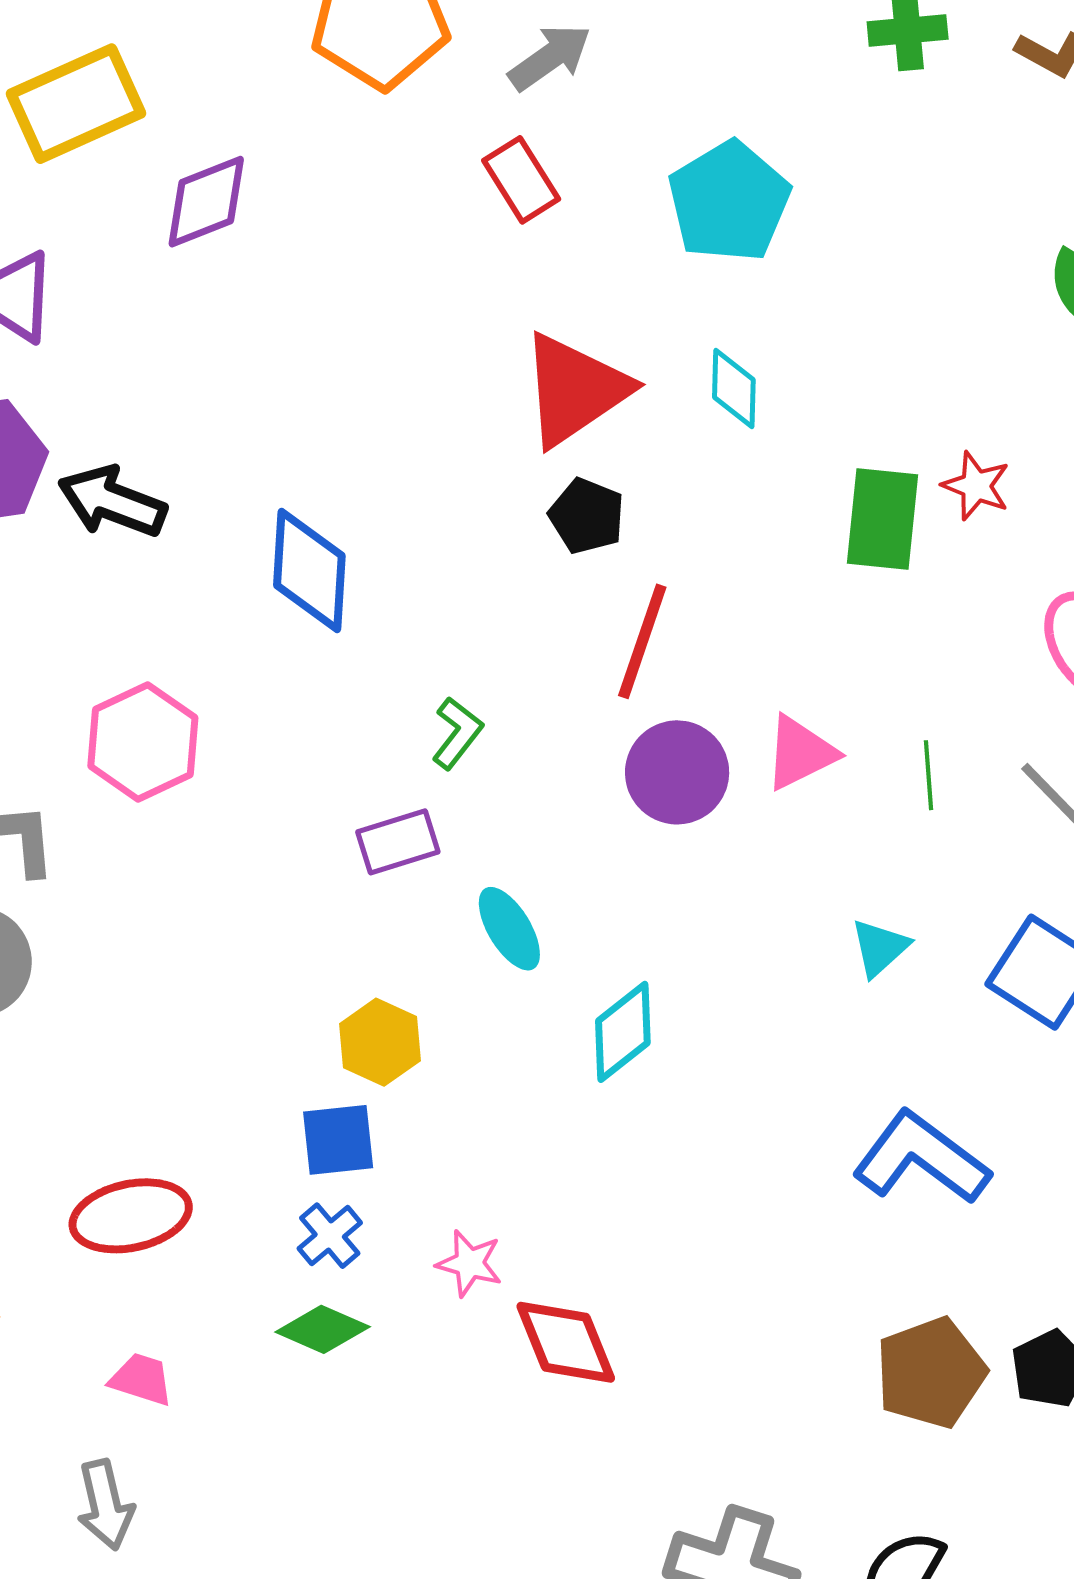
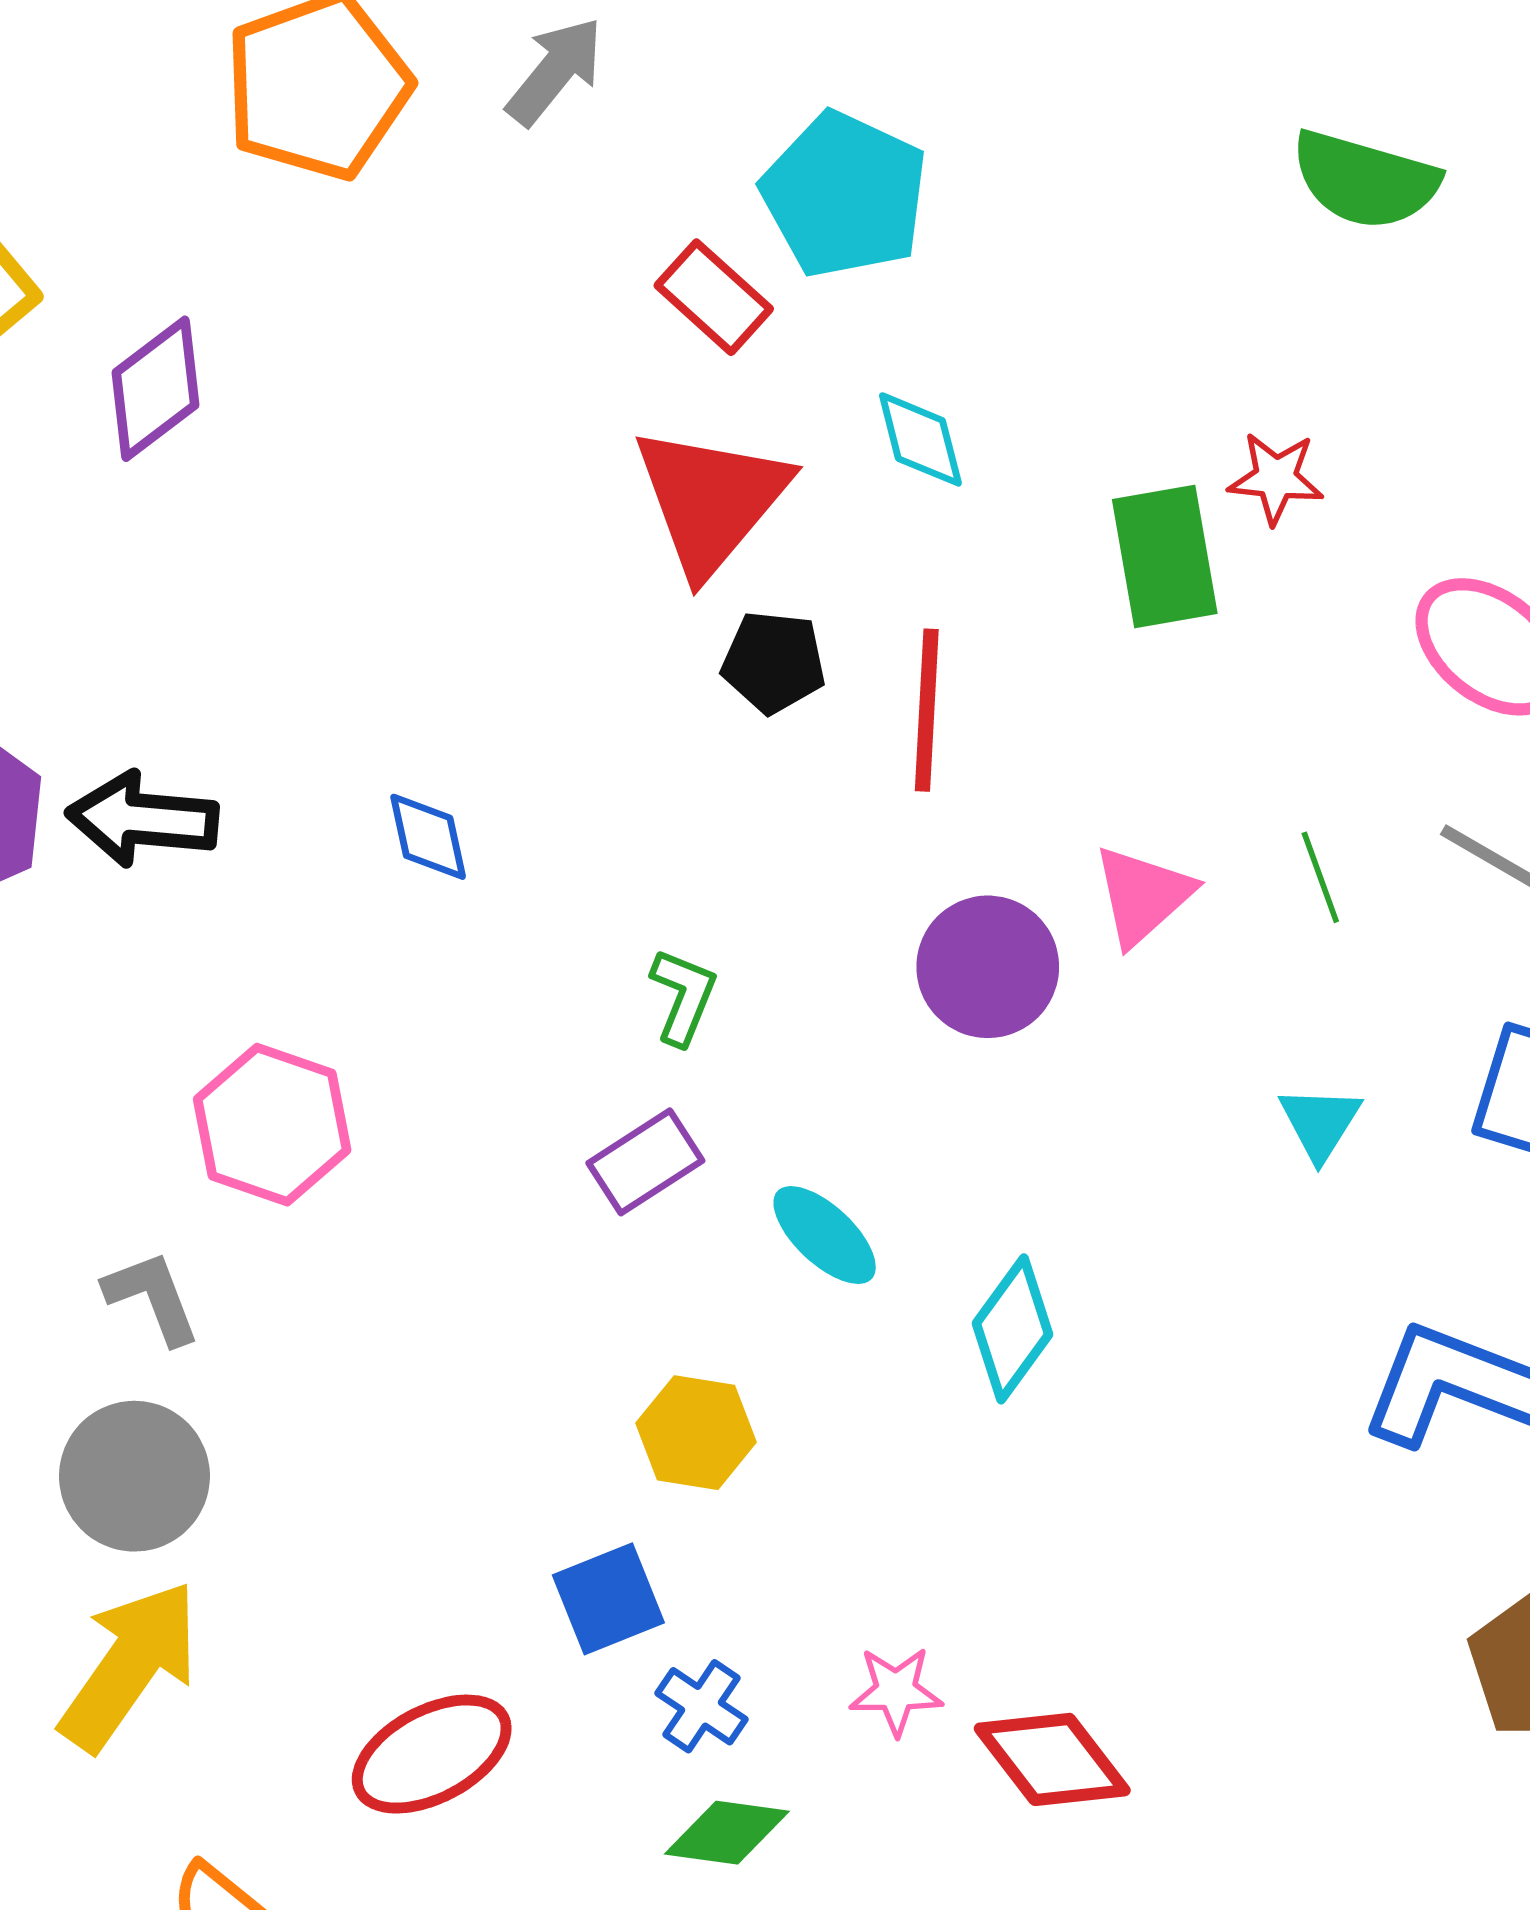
red rectangle: (521, 180) -> (714, 297), moved
blue diamond: (309, 570) -> (428, 837), size x0.6
red line: (642, 641) -> (927, 710), moved
blue square: (338, 1140) -> (608, 1599), moved

